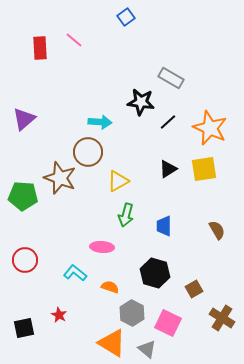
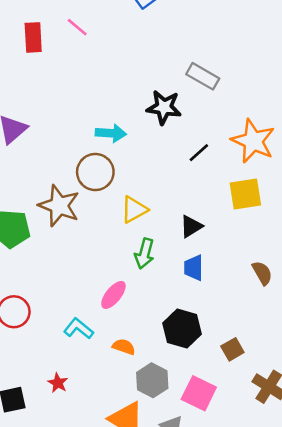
black line: (168, 122) -> (199, 153), moved
black triangle: (168, 169) -> (191, 226), moved
pink ellipse: (102, 247) -> (113, 295), turned -55

